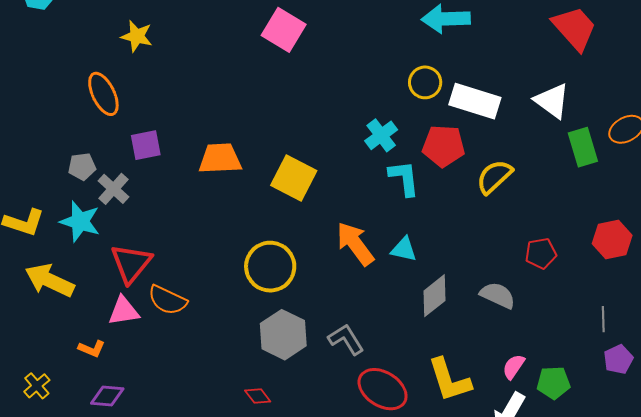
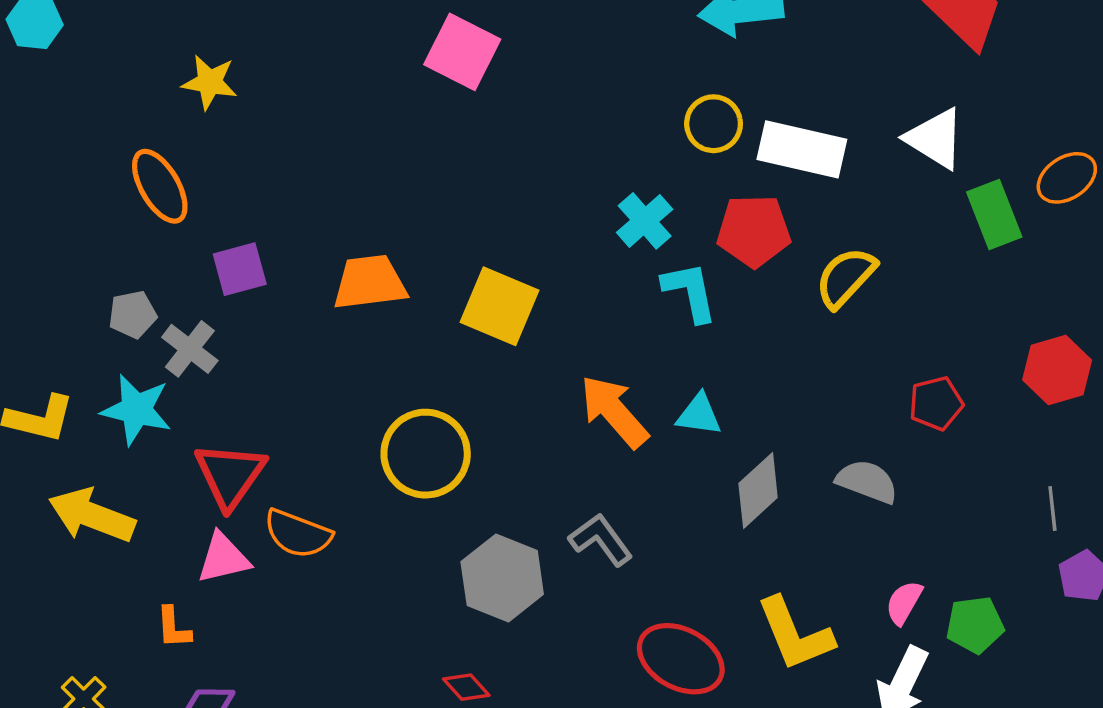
yellow circle: (270, 267) -> (426, 454), moved
gray L-shape: (346, 339) -> (601, 540), moved
orange L-shape: (92, 349) -> (173, 628), turned 68

